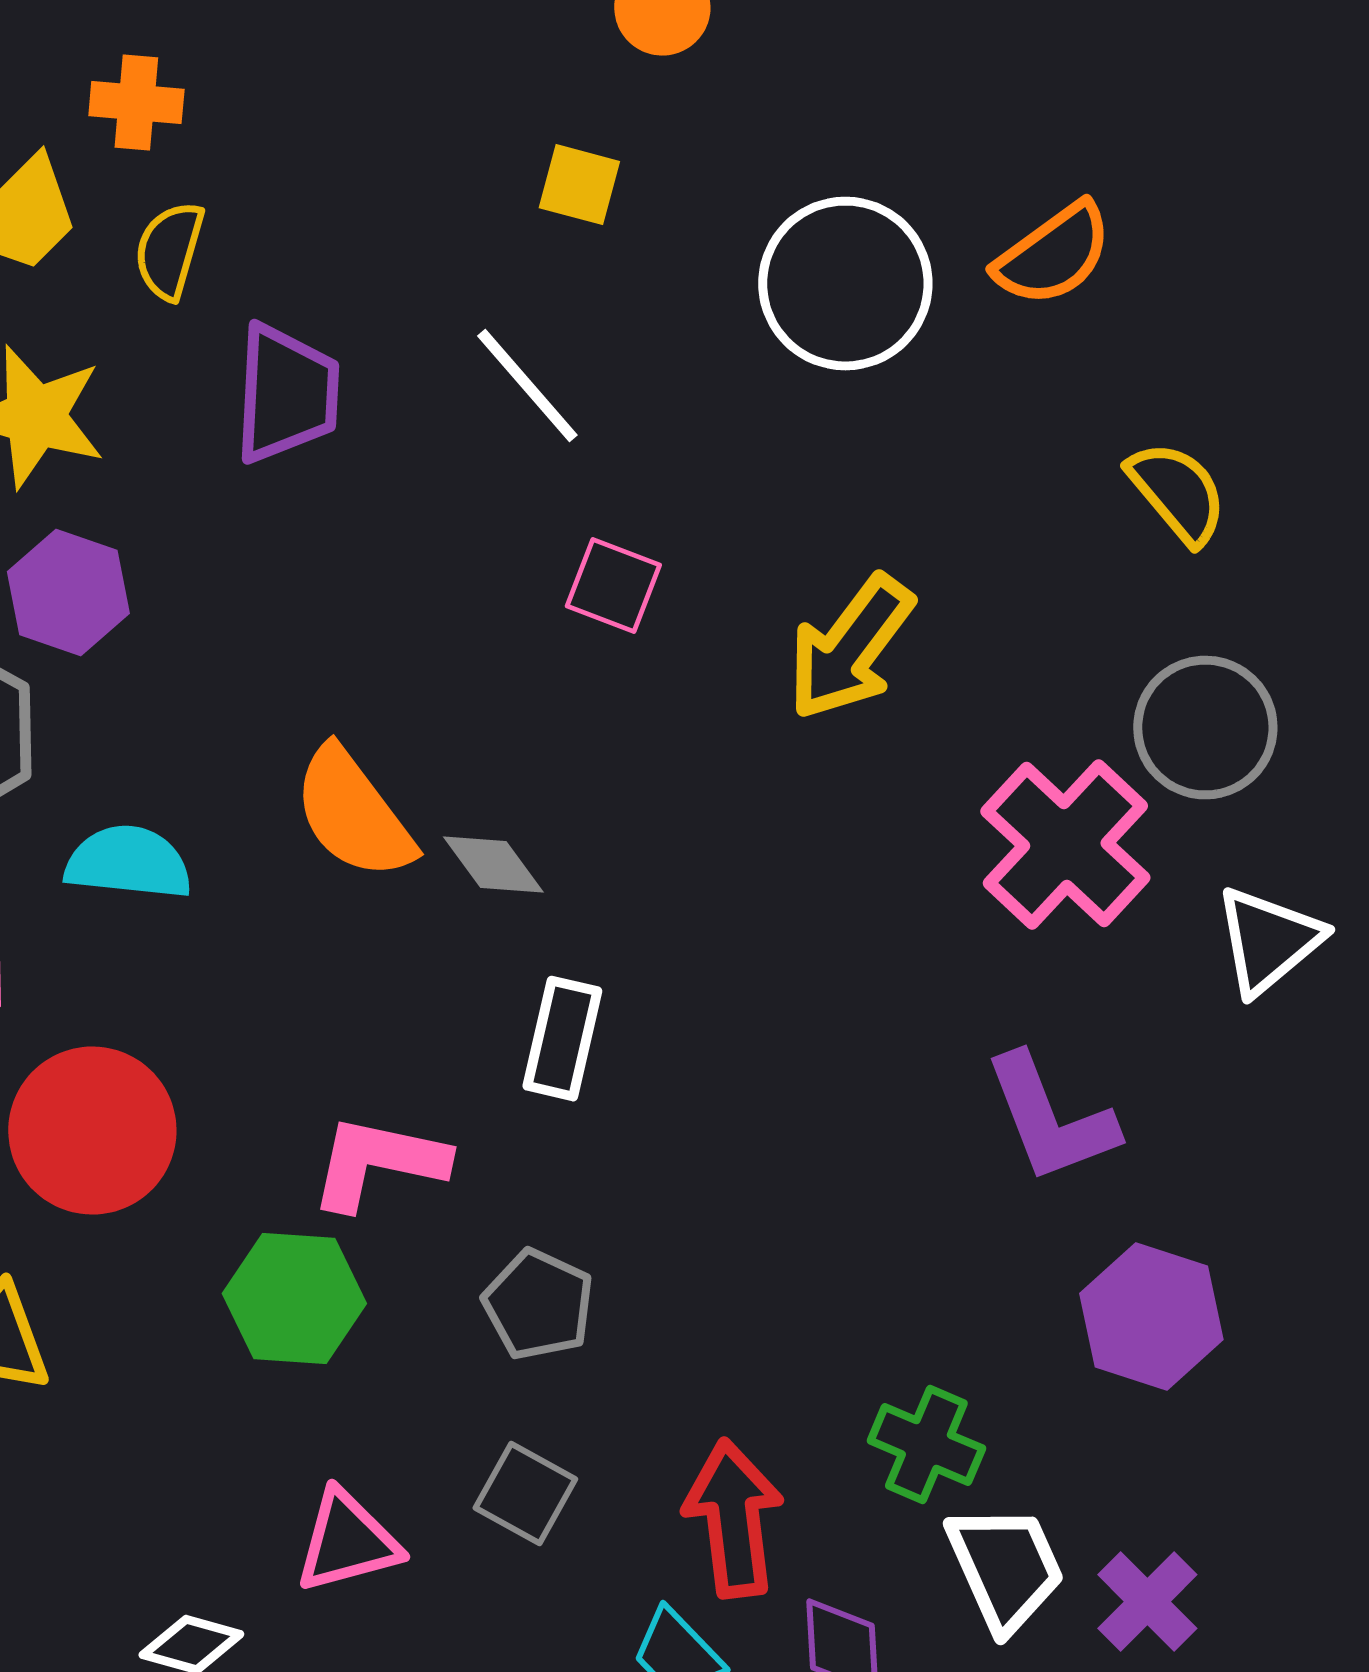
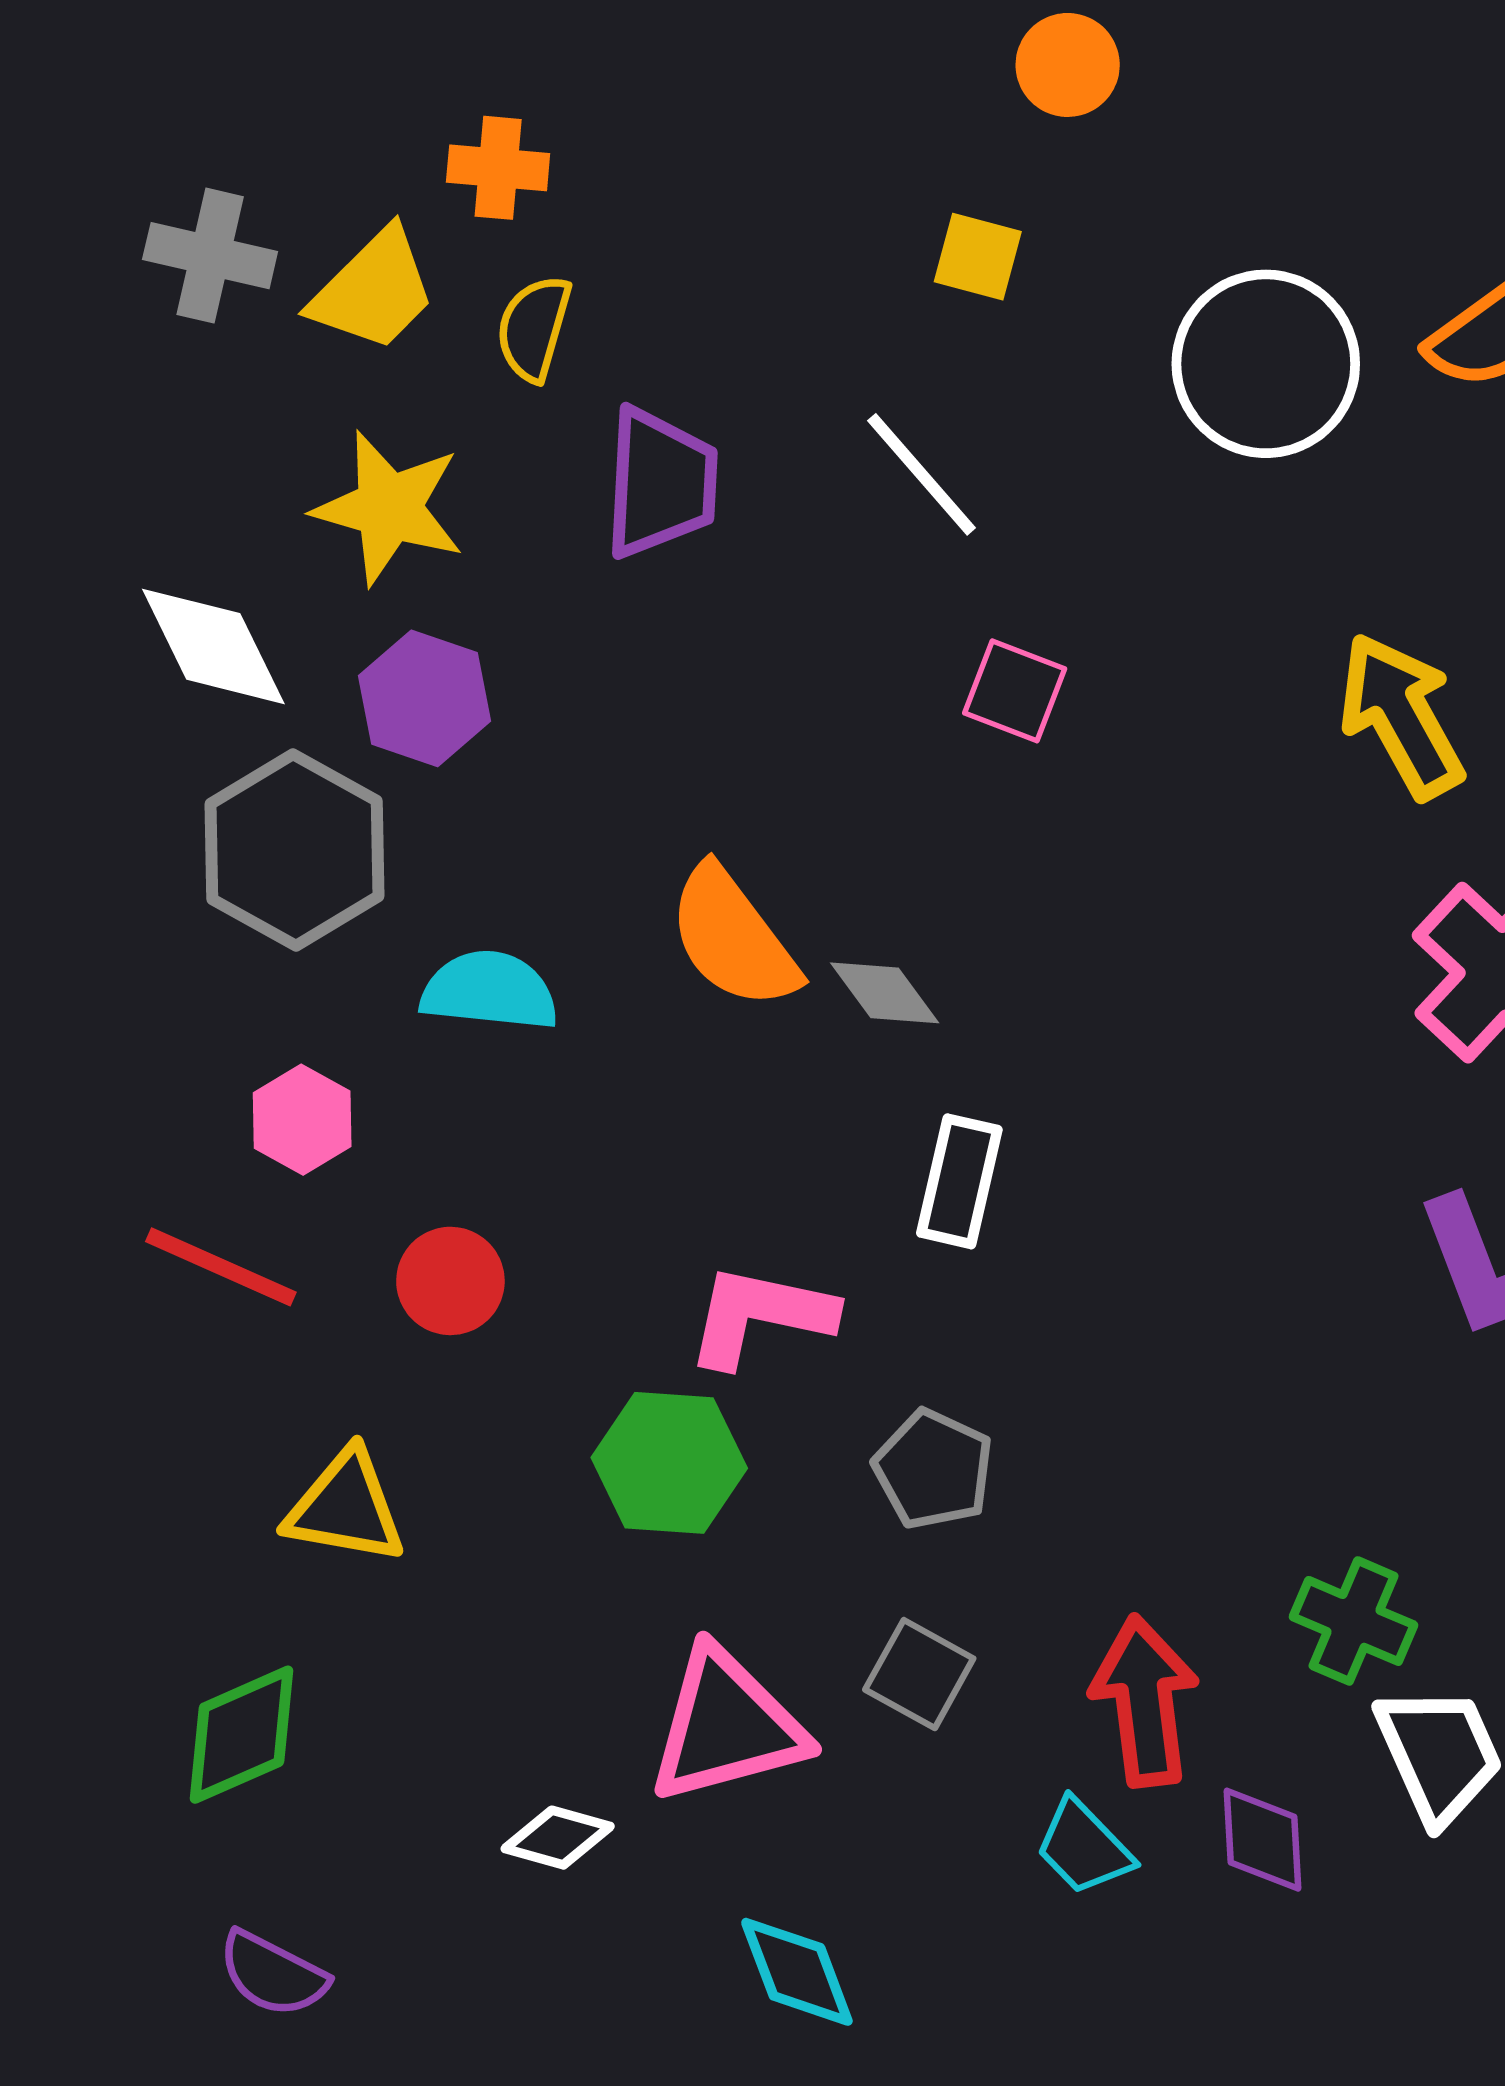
yellow arrow: (850, 648) -> (1401, 716), moved, turned 114
red circle: (92, 1131) -> (450, 1281), size x0.6
pink triangle: (347, 1542) -> (727, 1726), size x1.4

